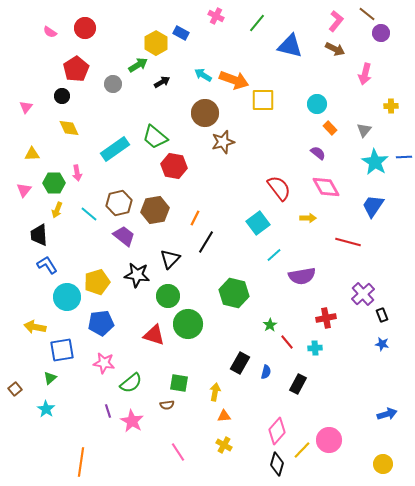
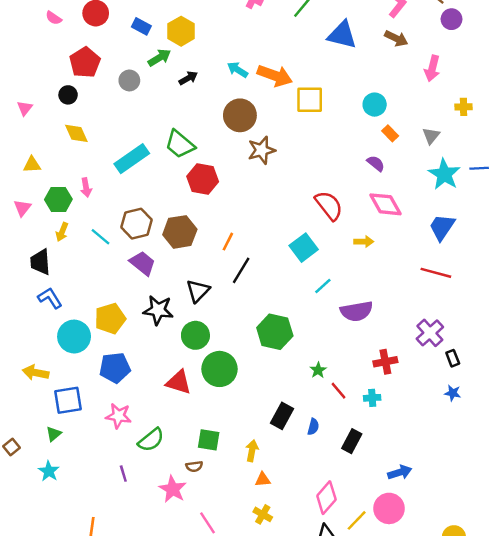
blue rectangle: (181, 33) -> (141, 26), moved
red line: (348, 242) -> (436, 273), moved
blue arrow: (387, 414) -> (400, 472), moved
pink star: (132, 421) -> (173, 489), moved

